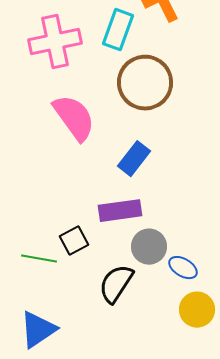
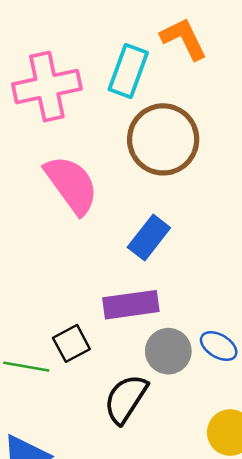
blue ellipse: (183, 268) -> (219, 346), moved

